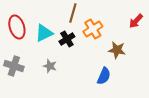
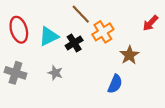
brown line: (73, 13) -> (81, 14), turned -60
brown star: (117, 50) -> (129, 55), turned 30

